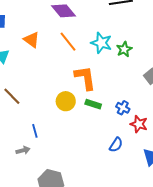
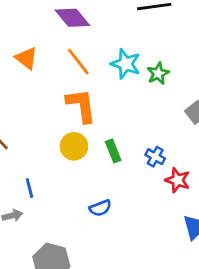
orange L-shape: (85, 78) -> (81, 106), moved
green rectangle: (93, 104) -> (113, 151), turned 49
blue semicircle: (116, 145) -> (100, 208), moved, turned 35

